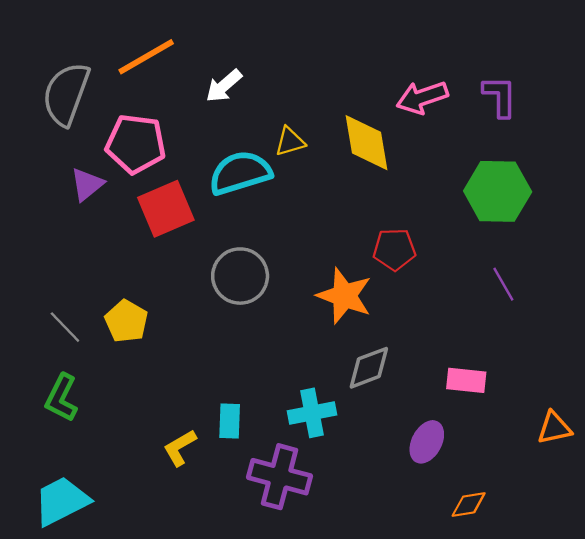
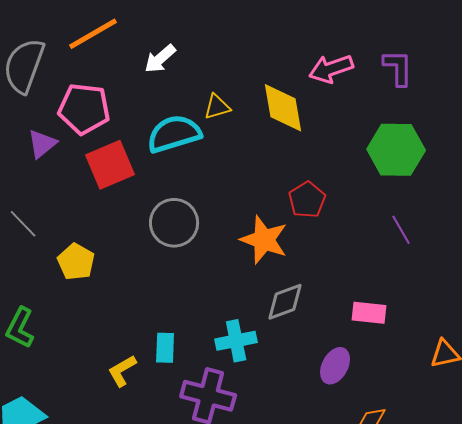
red pentagon: (394, 249) -> (307, 200), turned -30
gray line: (65, 327) -> (23, 224), moved

